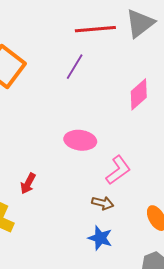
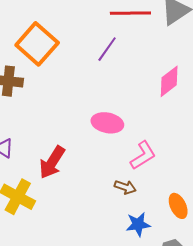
red arrow: (28, 184) -> (52, 162), size x1.6
blue star: (100, 238) -> (138, 224), moved, turned -30

